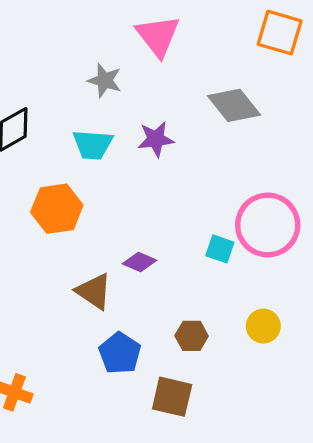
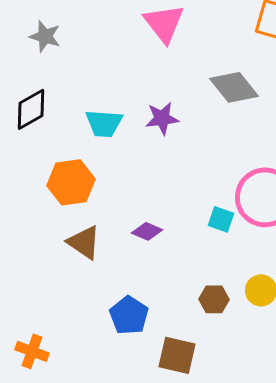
gray star: (105, 80) -> (45, 36), moved
brown triangle: (94, 291) -> (84, 242), moved
brown hexagon: (192, 336) -> (214, 299), moved

